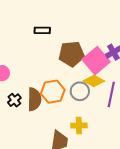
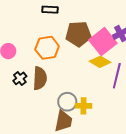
gray circle: (80, 91) -> (67, 102), moved
orange hexagon: (53, 92) -> (47, 48), moved

